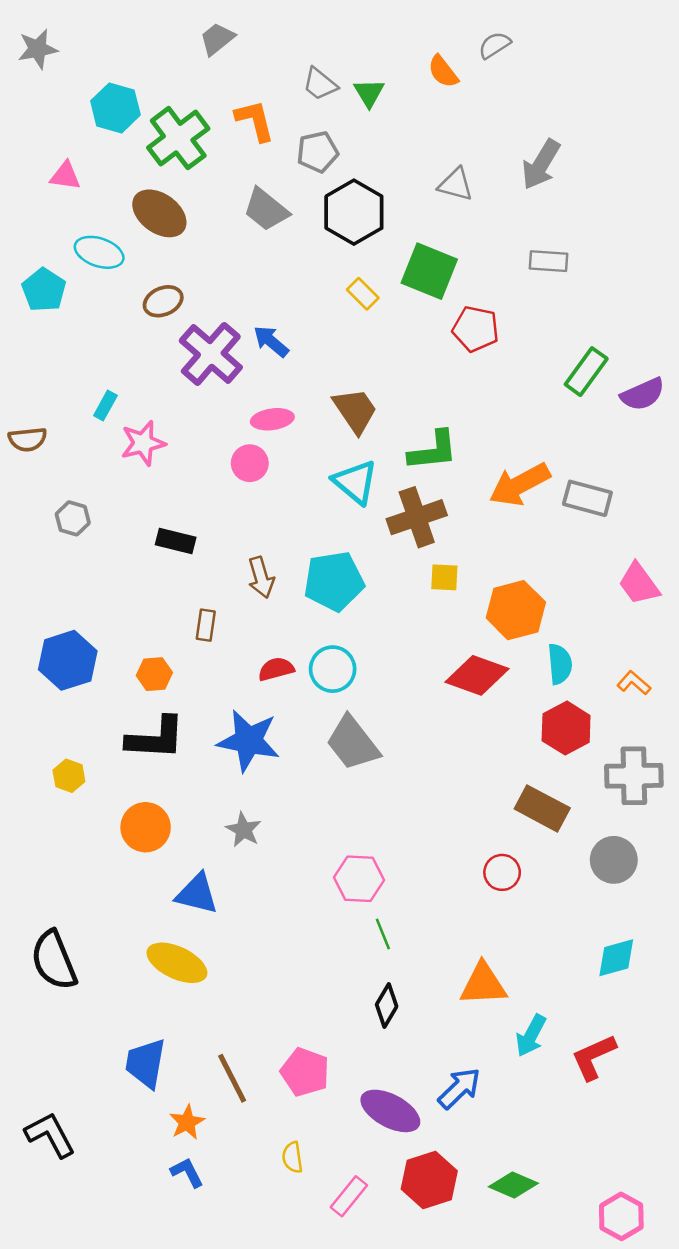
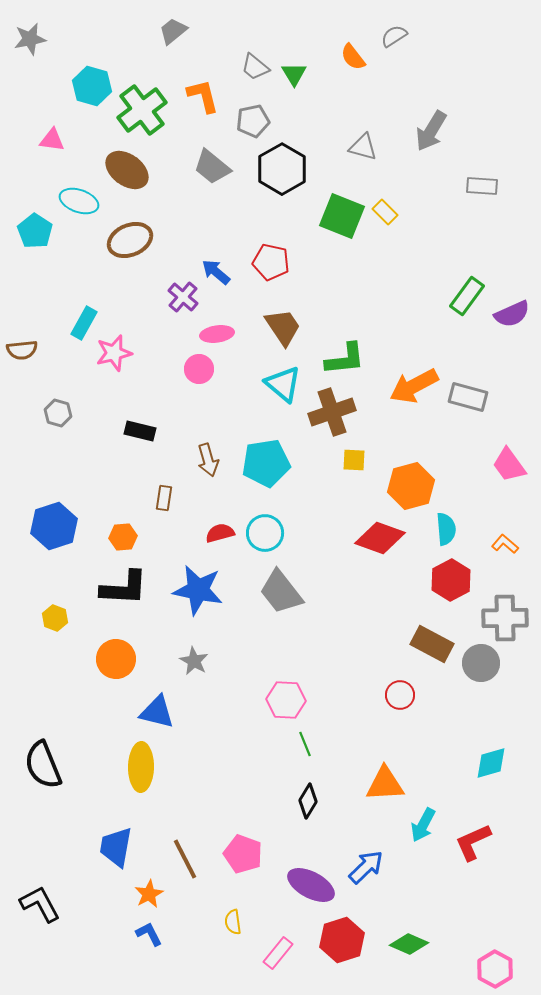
gray rectangle: (549, 261) -> (482, 186), moved
yellow rectangle: (363, 294) -> (385, 212), moved
brown ellipse: (163, 301) -> (130, 240), size x1.4
red pentagon: (476, 329) -> (271, 262), moved
purple cross: (211, 354) -> (183, 297), moved, size x0.6
cyan rectangle: (105, 405) -> (84, 323), size x1.4
gray circle: (614, 860) -> (481, 663), moved
yellow ellipse: (177, 963) -> (141, 767), turned 66

